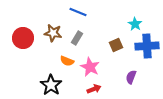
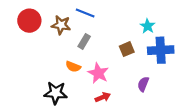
brown star: (53, 33) -> (61, 25), moved
red circle: (23, 38) -> (29, 21), moved
black star: (51, 85) -> (56, 93), turned -30

